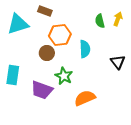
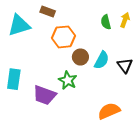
cyan semicircle: (85, 49) -> (102, 60), moved, turned 30
brown circle: (47, 53) -> (80, 57), moved
orange semicircle: (85, 98) -> (109, 111), moved

